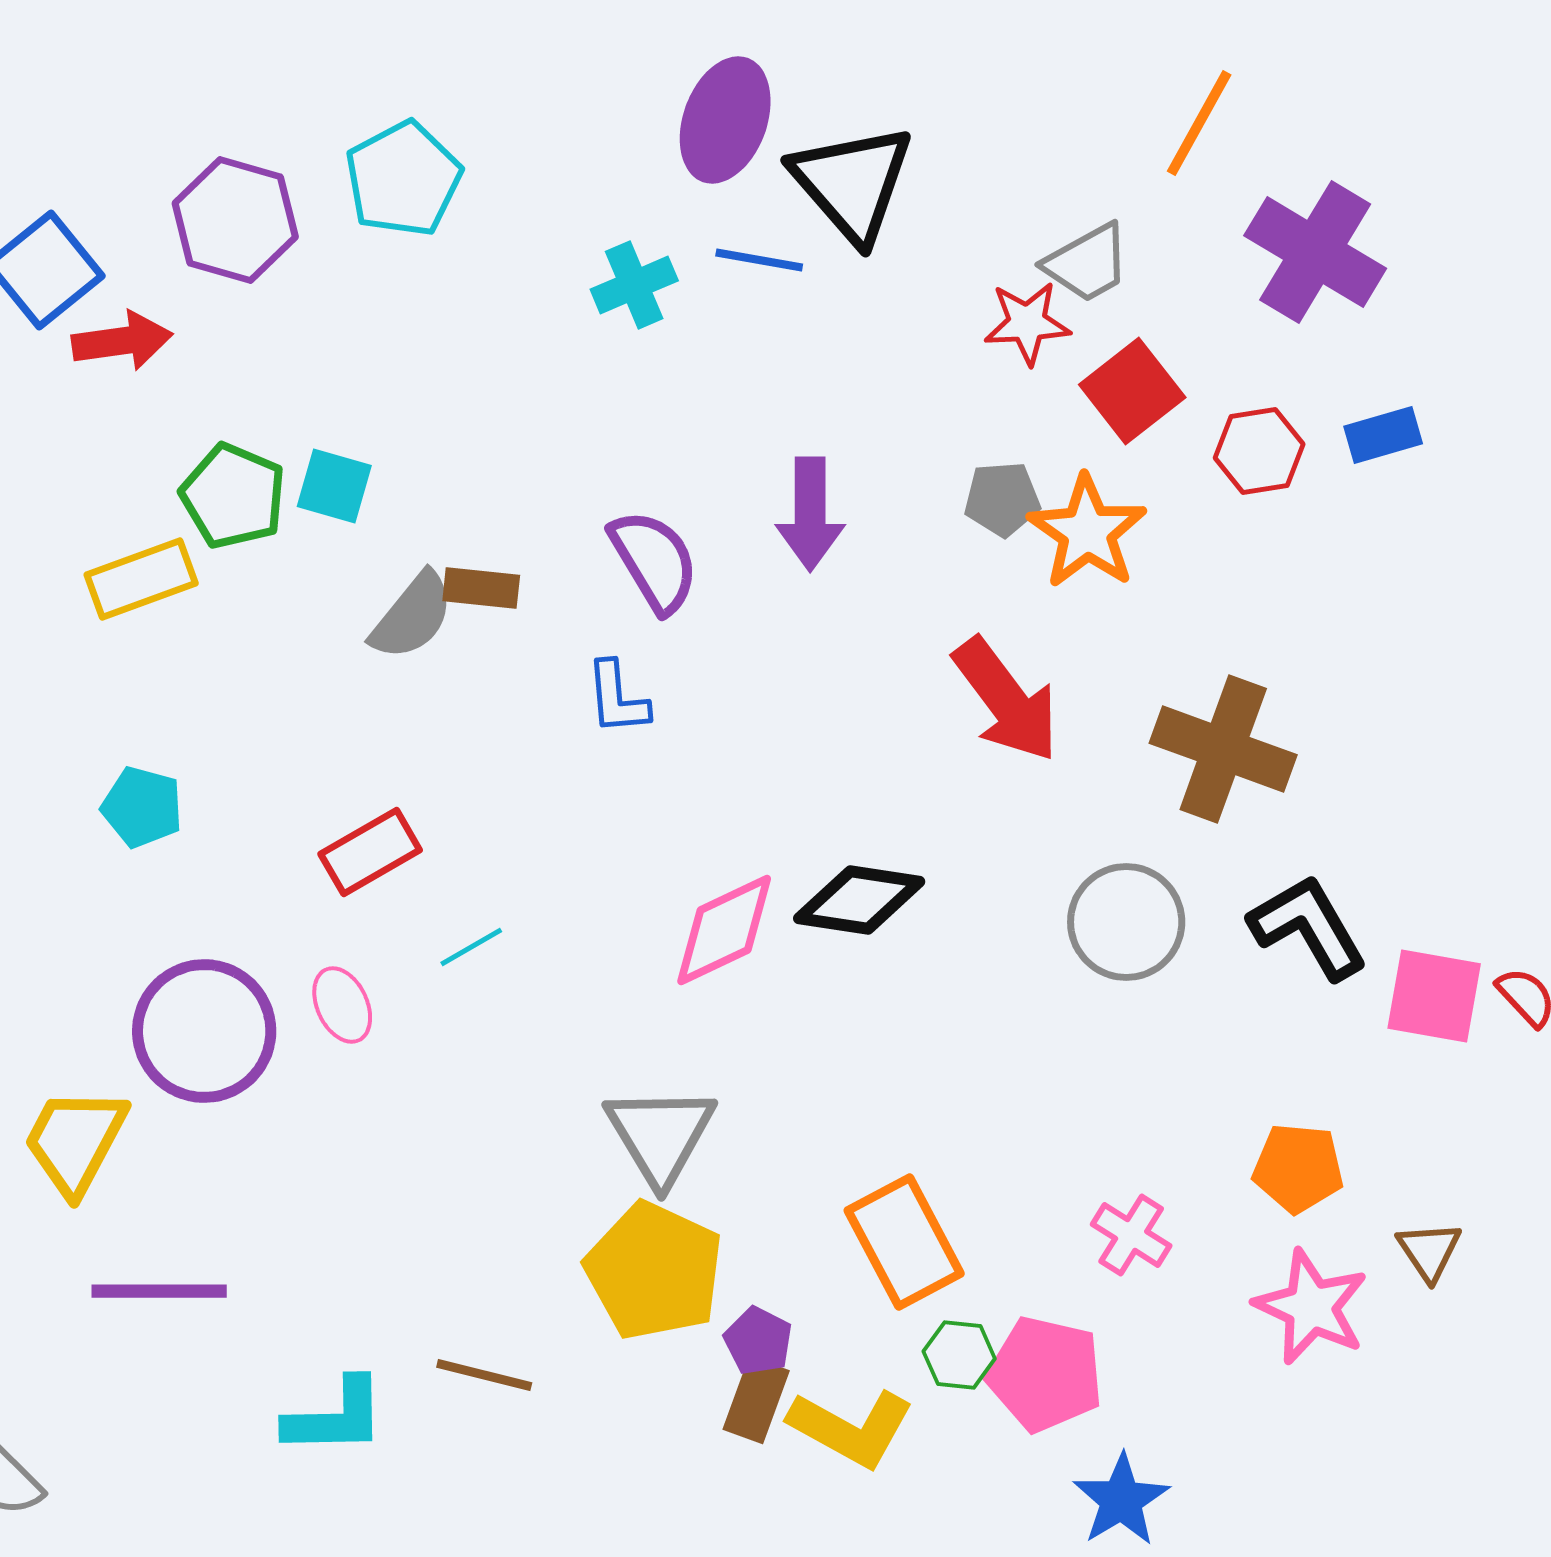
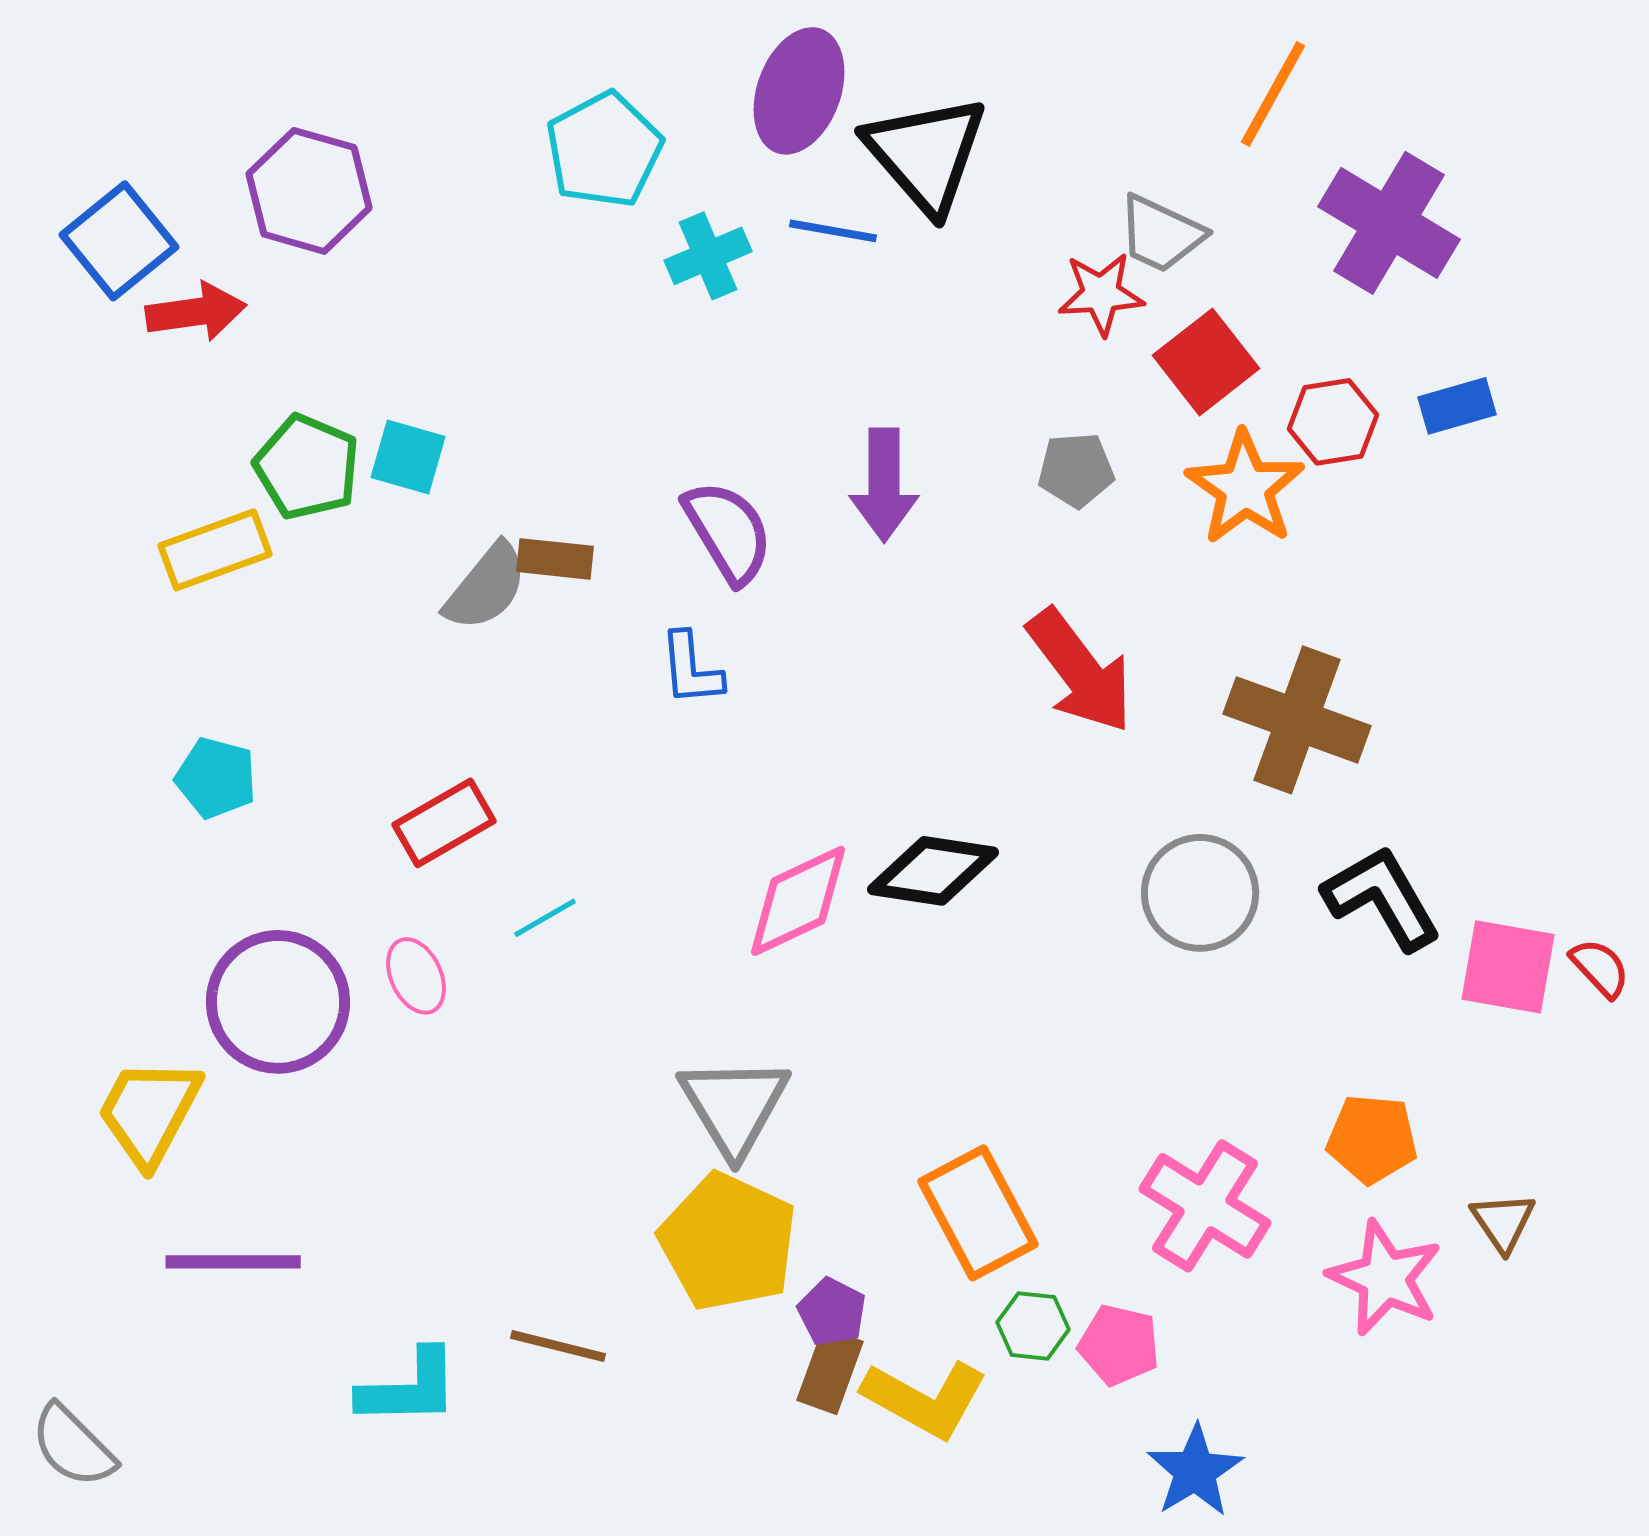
cyan pentagon: (403, 179) -> (604, 150), moved
gray trapezoid: (1087, 263) -> (1161, 234), turned 54
orange star: (1087, 532) -> (1245, 488), moved
pink cross: (1131, 1235) -> (1205, 1206), size x1.6
pink pentagon: (1045, 1374) -> (1119, 1345), size x0.7

